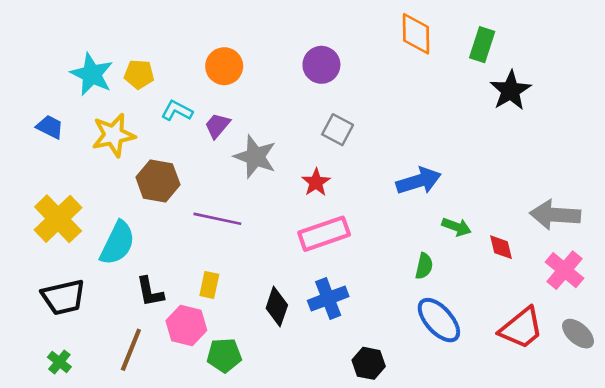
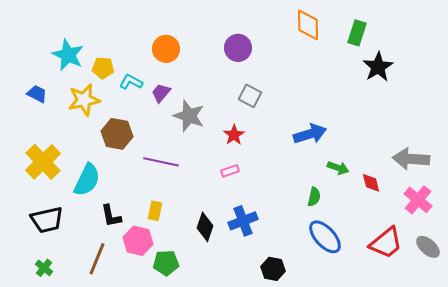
yellow pentagon: (139, 74) -> (103, 68), moved
pink rectangle: (324, 234) -> (230, 171), moved, size x0.5

